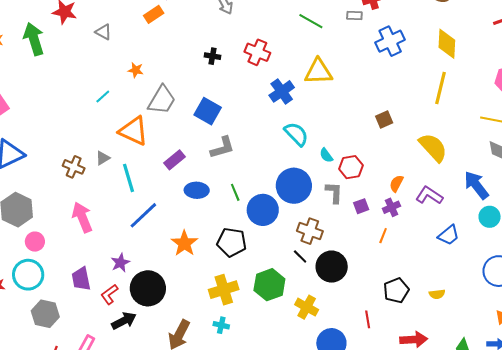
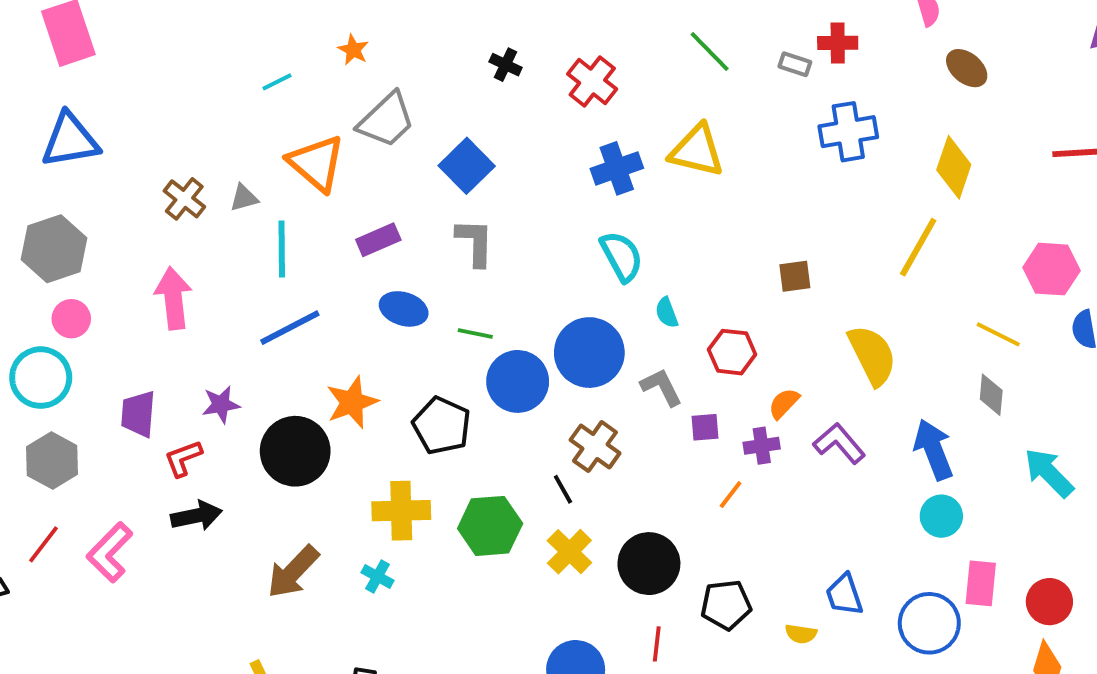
gray L-shape: (222, 148) -> (475, 242), turned -88
red hexagon: (351, 167) -> (732, 352), moved
green line: (235, 192) -> (475, 334), turned -72
gray L-shape: (334, 193) -> (661, 387), turned -45
blue trapezoid: (449, 235) -> (844, 595), moved, turned 95
black circle: (332, 267) -> (649, 564), moved
black circle: (148, 288) -> (295, 451), moved
yellow cross: (307, 307) -> (569, 552), moved

